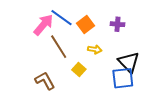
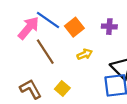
yellow arrow: (95, 49) -> (85, 54), turned -32
yellow square: (79, 69) -> (62, 89), moved

